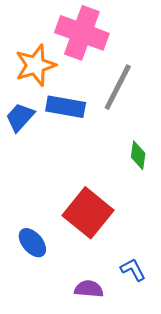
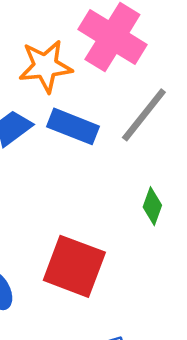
red square: (88, 213) -> (74, 266), turned -30

